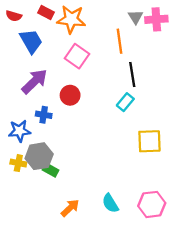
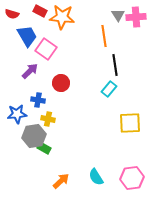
pink square: (77, 56) -> (46, 49), moved
purple arrow: (34, 81) -> (30, 71), size x0.7
yellow cross: (18, 163) -> (48, 119), moved

